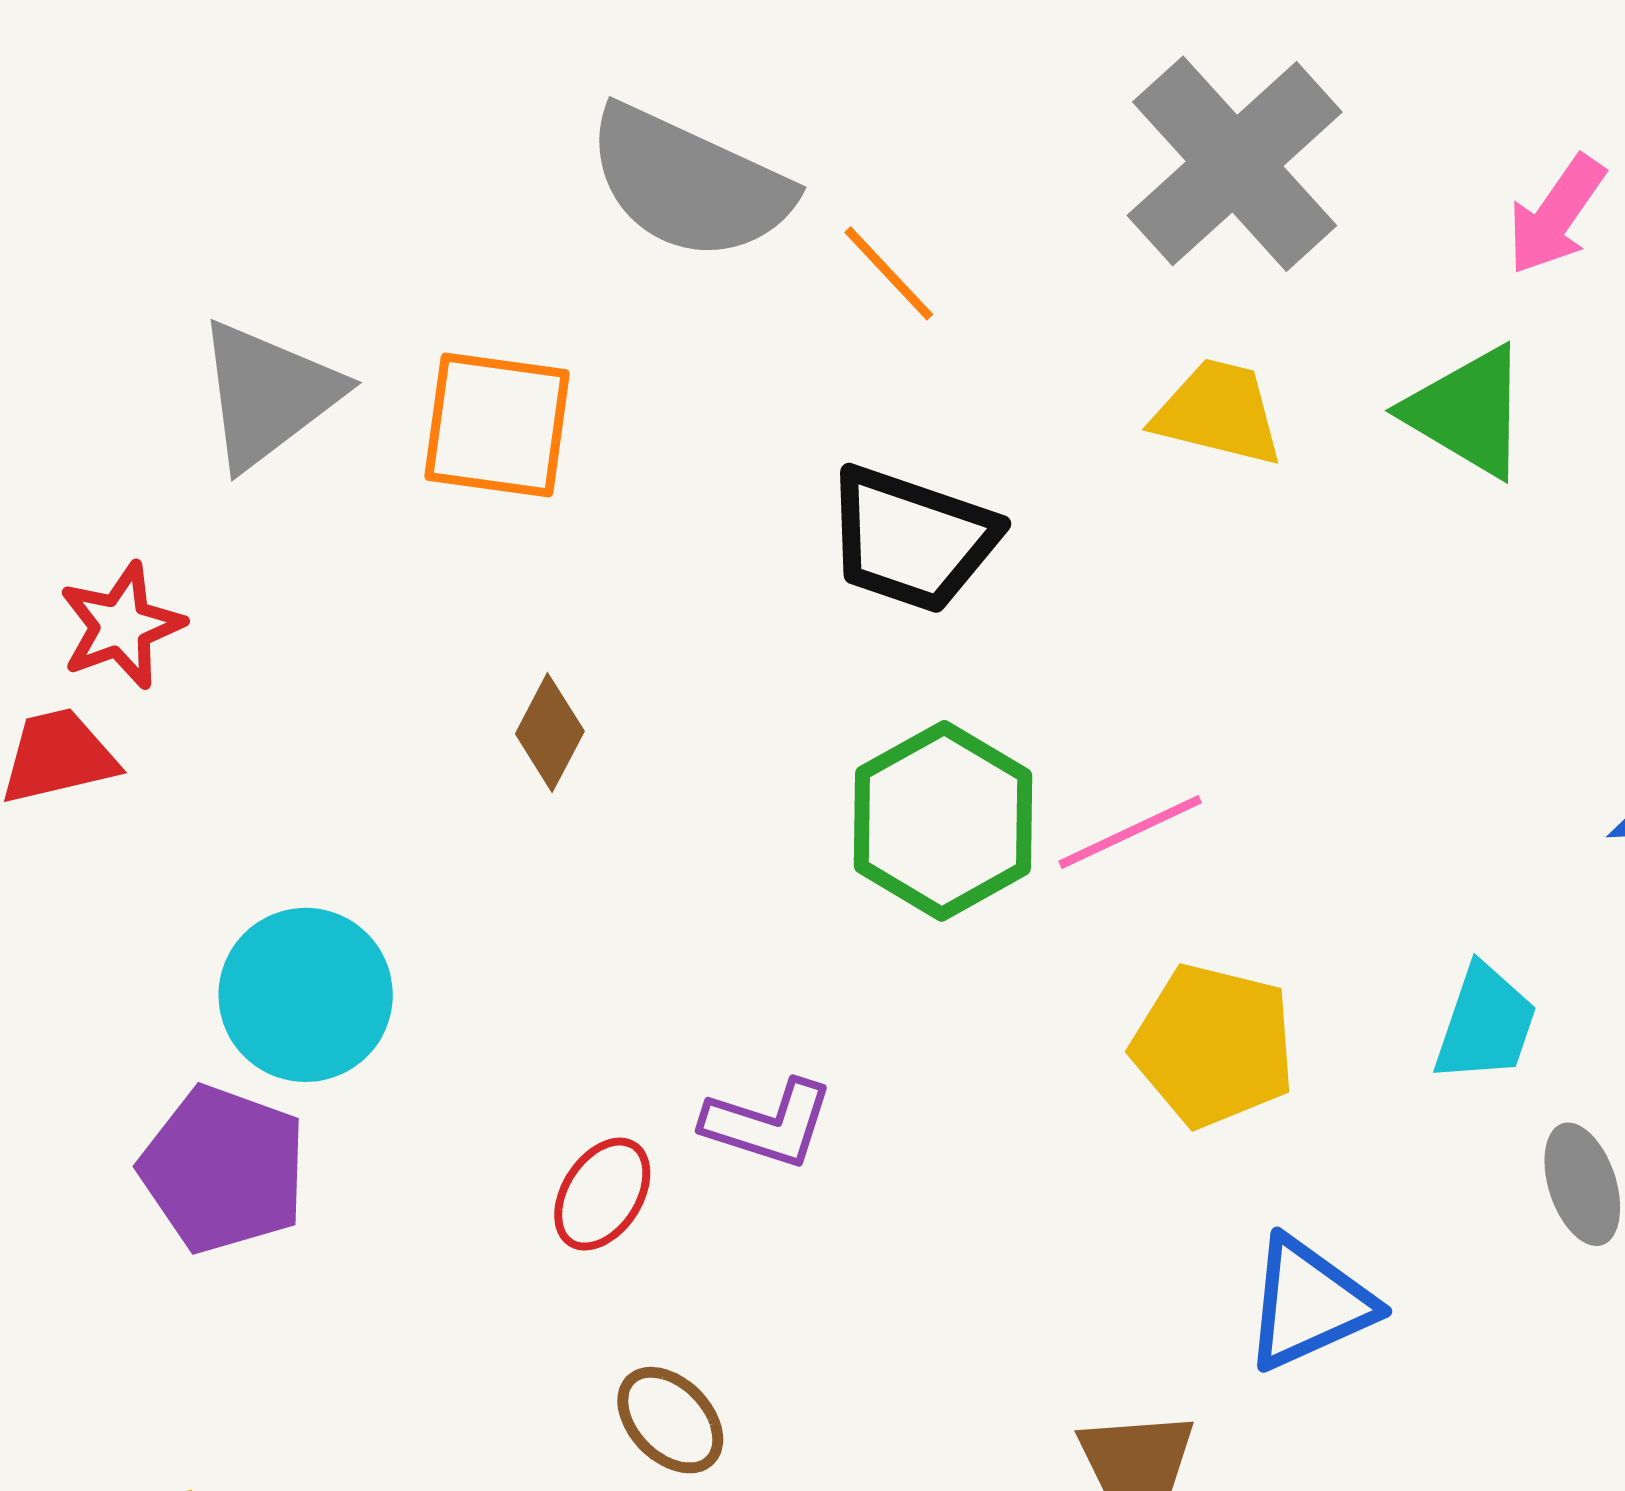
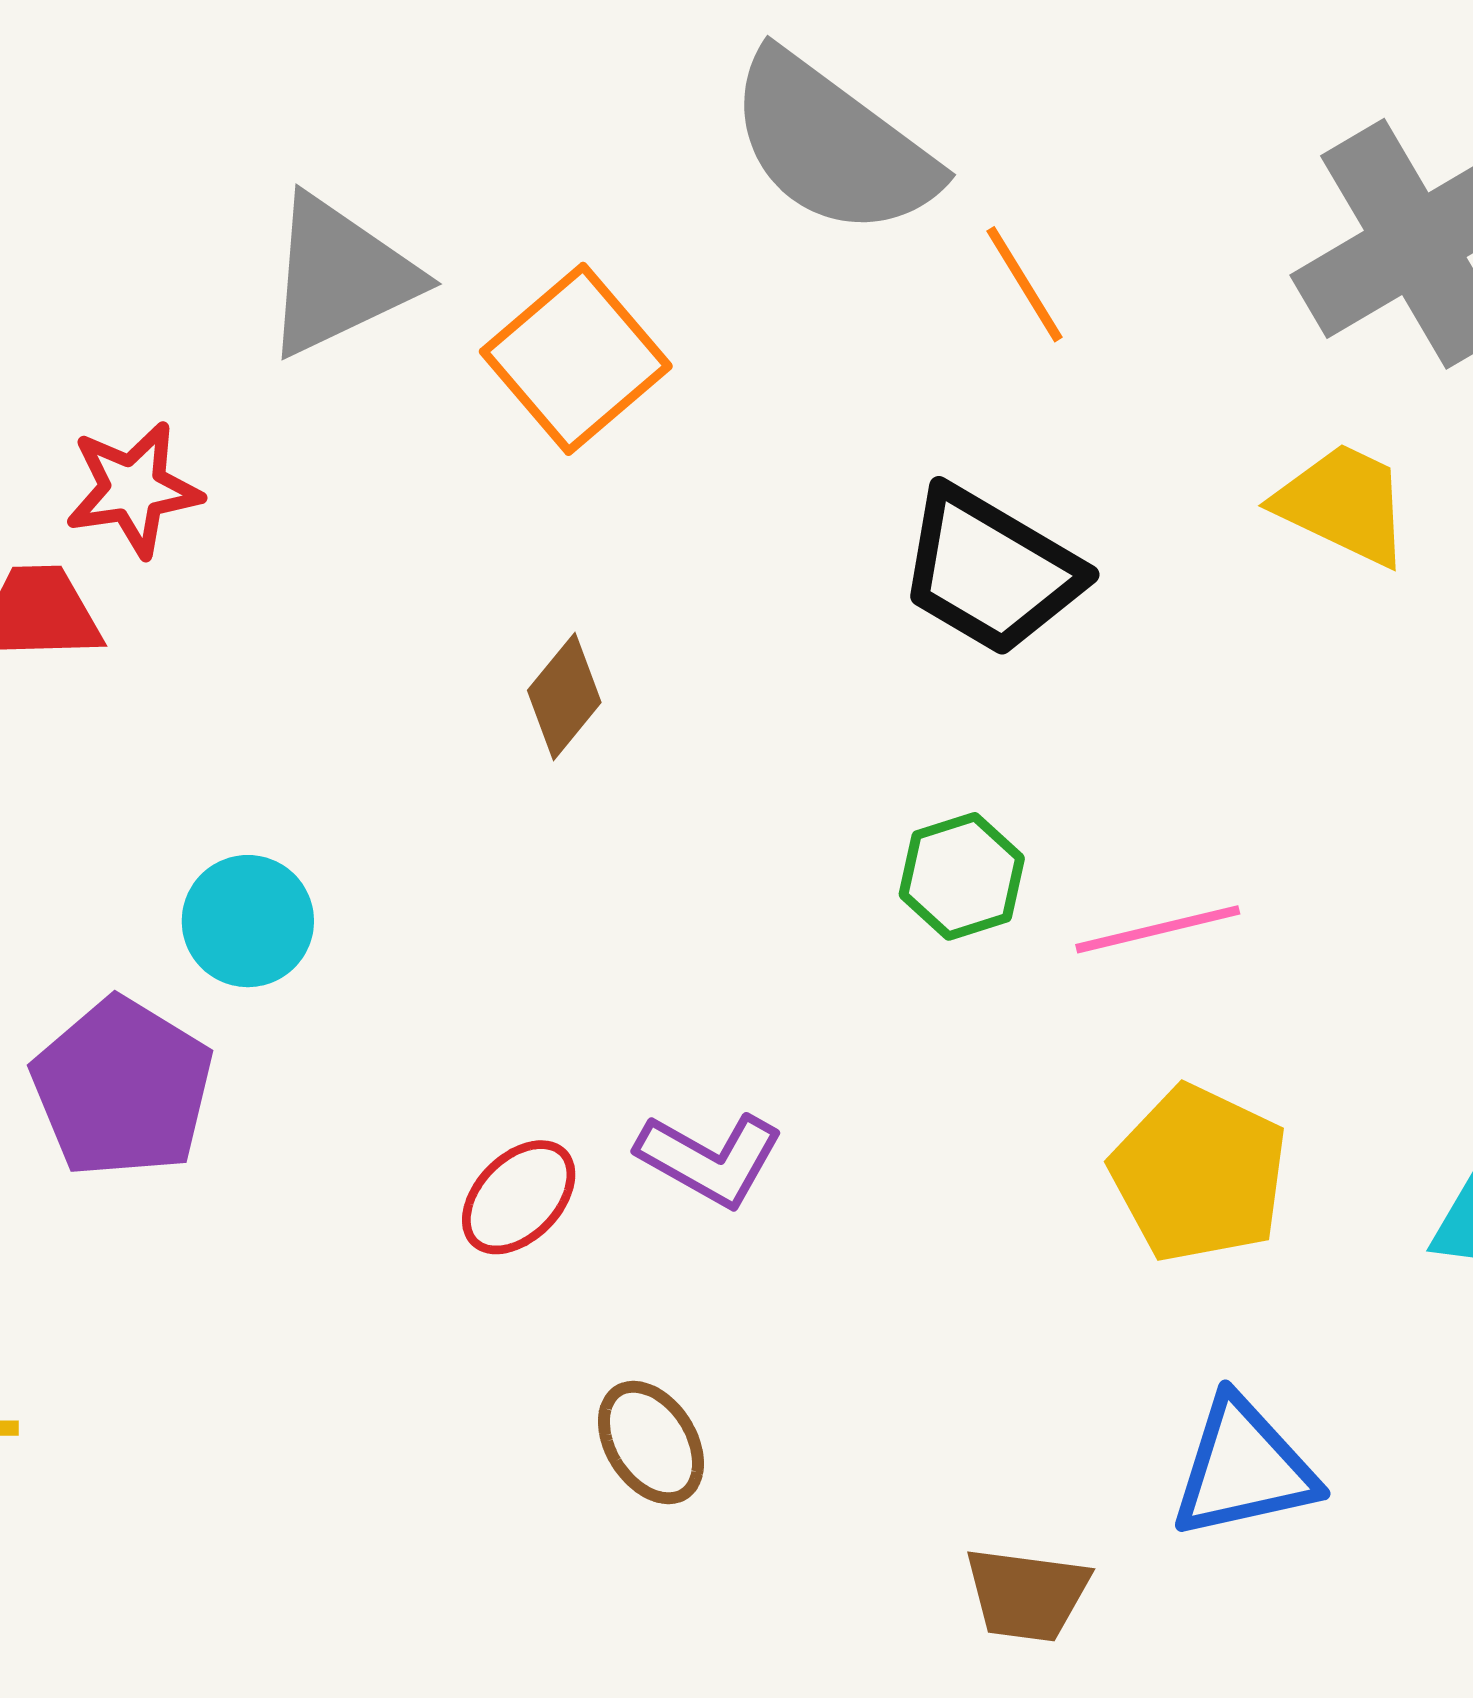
orange square: (497, 425) -> (576, 359), turned 30
green hexagon: (943, 821) -> (962, 876), size x0.6
cyan circle: (306, 995) -> (248, 921), size x0.7
brown ellipse: (670, 1420) -> (651, 1443), moved

